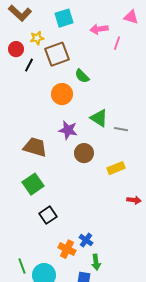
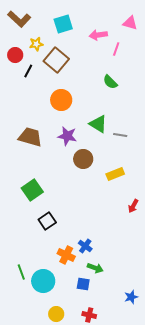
brown square: (57, 54) -> (56, 60), turned -30
green semicircle: (82, 76) -> (110, 82), moved
brown trapezoid: (35, 147) -> (30, 137), moved
red arrow: (134, 200) -> (133, 206), turned 112
green arrow: (96, 262) -> (95, 268), turned -63

